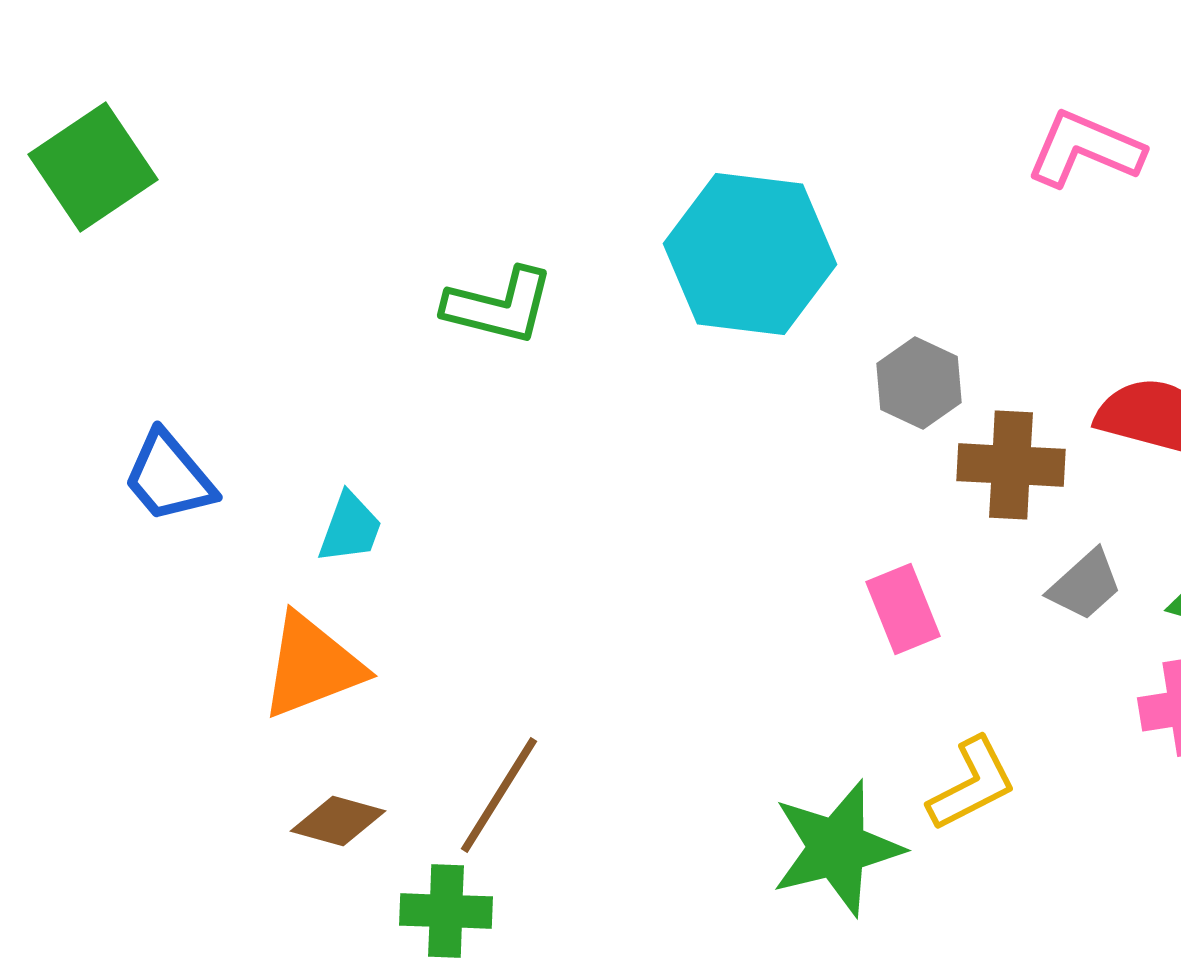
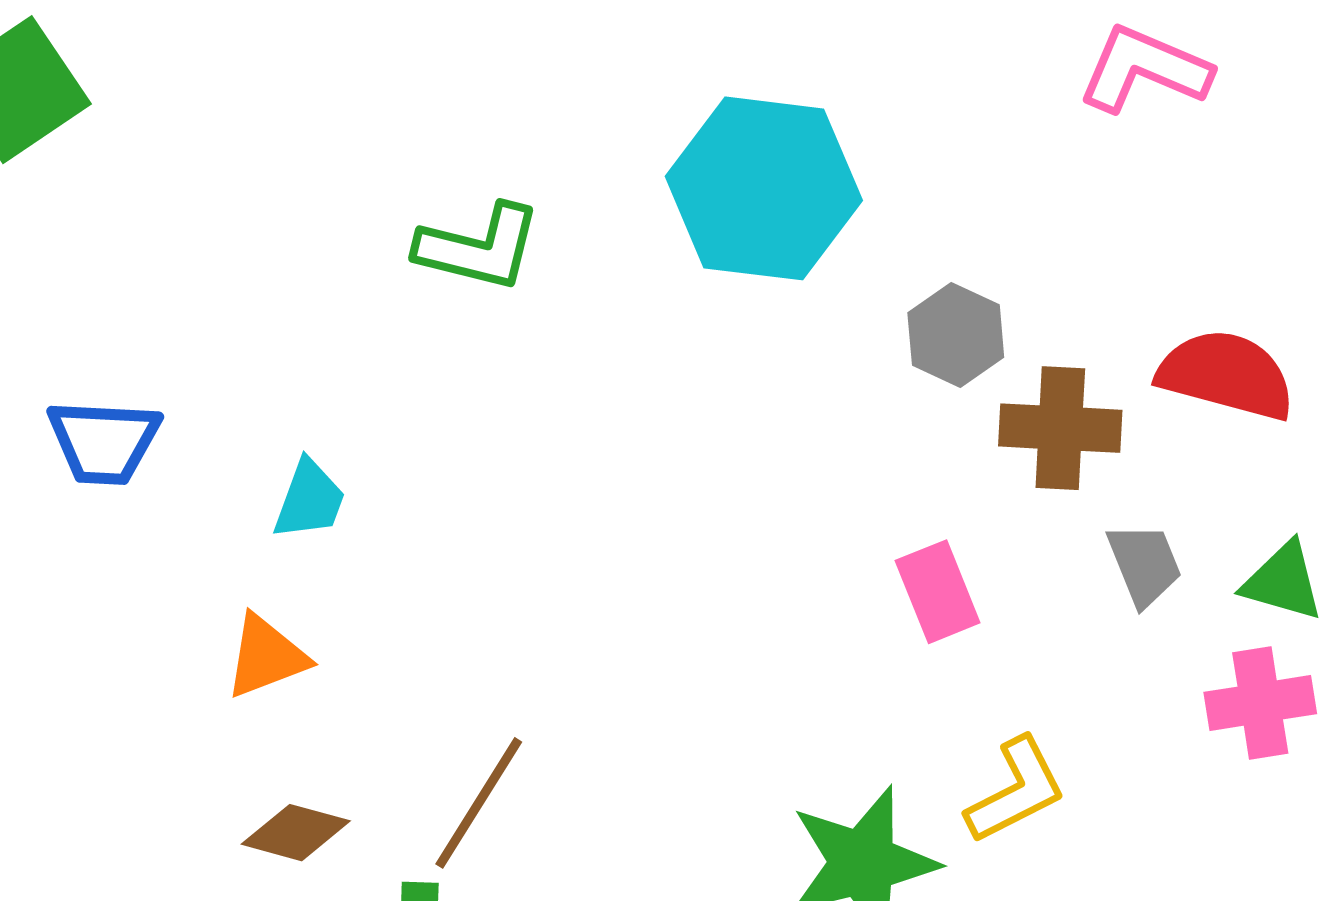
blue trapezoid: (169, 477) -> (104, 442), turned -47
gray trapezoid: (1085, 585) -> (1144, 564), turned -70
orange triangle: (312, 666) -> (266, 656), size x0.7

